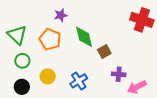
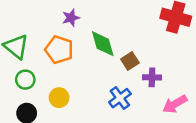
purple cross: (119, 74) -> (152, 77), moved
blue cross: (79, 81) -> (120, 98), moved

